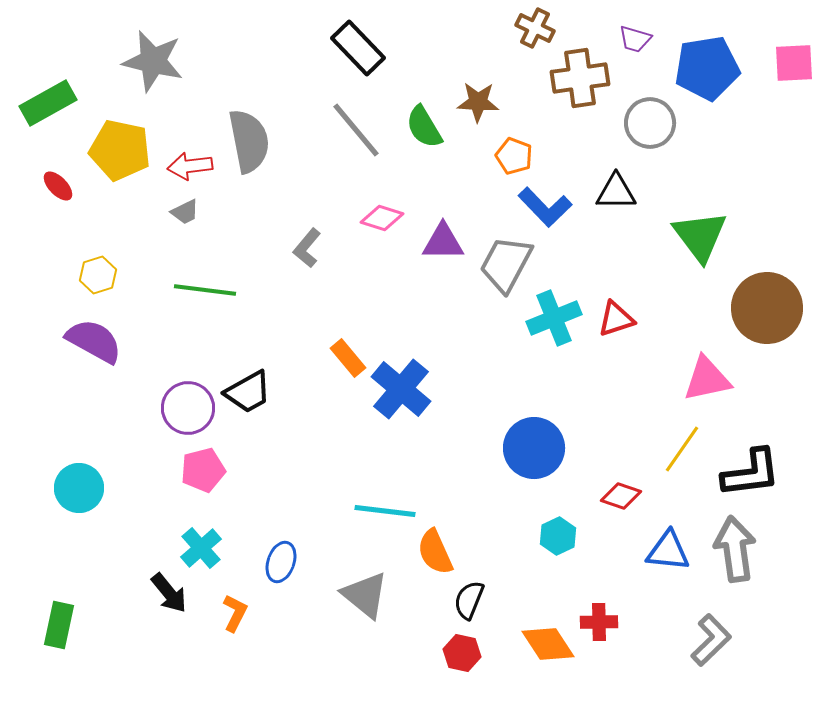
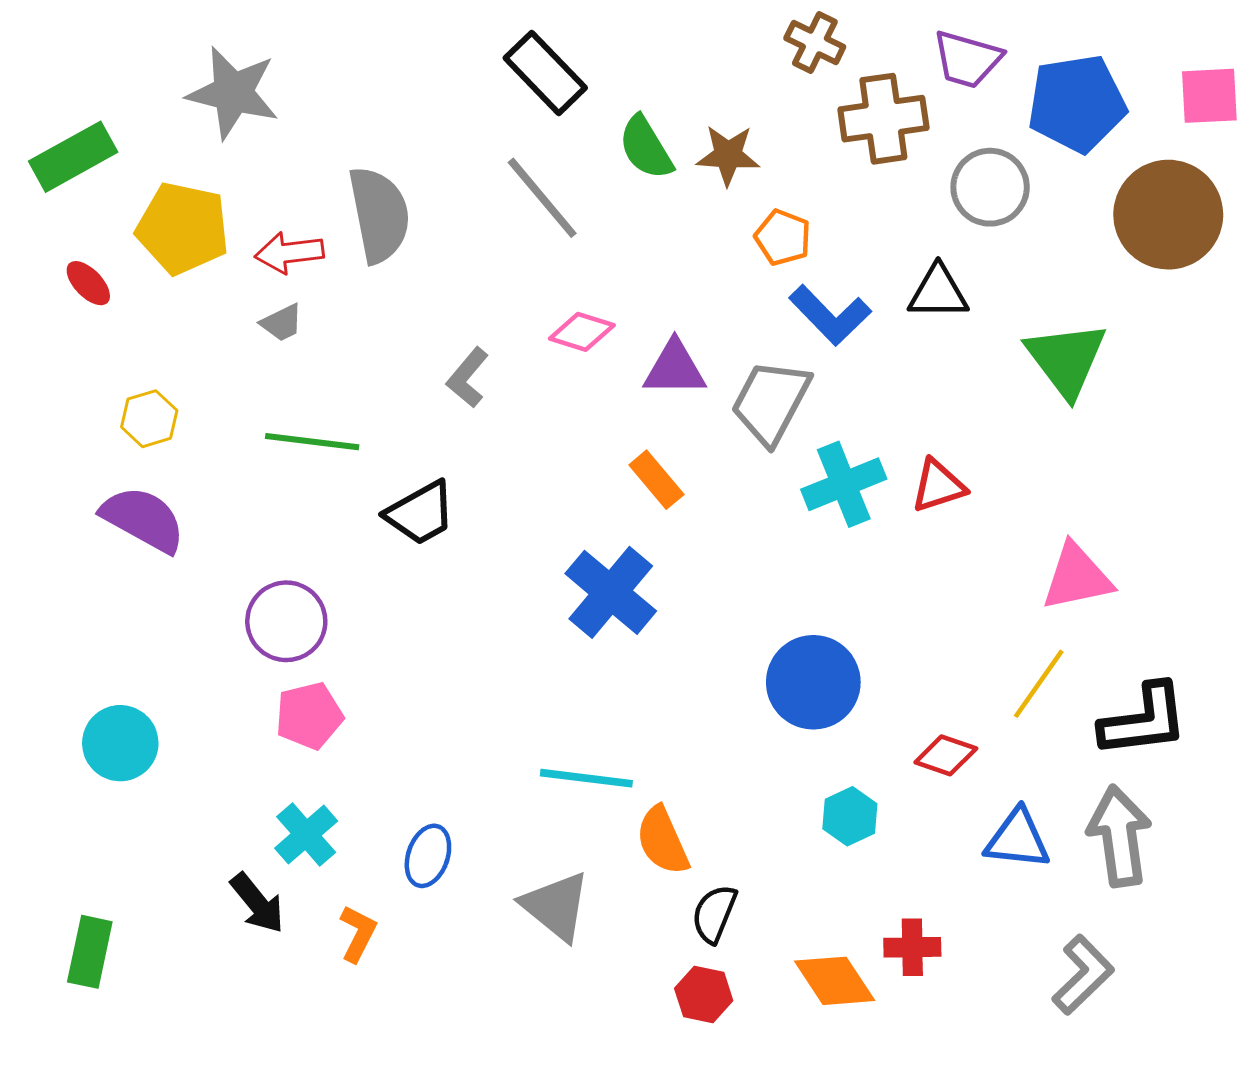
purple trapezoid: (635, 39) -> (967, 59), size x1.4
green semicircle: (424, 127) -> (646, 148), moved
brown circle: (767, 308) -> (1168, 215), moved
orange rectangle: (348, 358) -> (656, 480), moved
black trapezoid: (248, 392) -> (420, 513), moved

